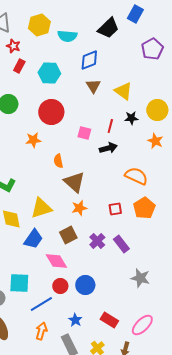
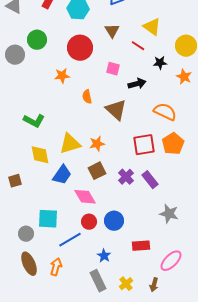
brown triangle: (93, 86) -> (112, 31), moved
black star: (131, 118) -> (160, 63), moved
red line: (110, 126) -> (138, 46), moved, turned -72
brown triangle: (74, 182) -> (116, 110), moved
orange star: (79, 208) -> (97, 144), moved
red square: (115, 209) -> (144, 145), size x1.6
red rectangle: (109, 320) -> (141, 246), moved, turned -36
orange arrow: (41, 331) -> (56, 267), moved

